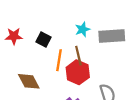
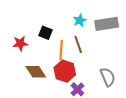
red star: (14, 36) -> (20, 43), moved
red hexagon: (78, 72) -> (65, 71), moved

